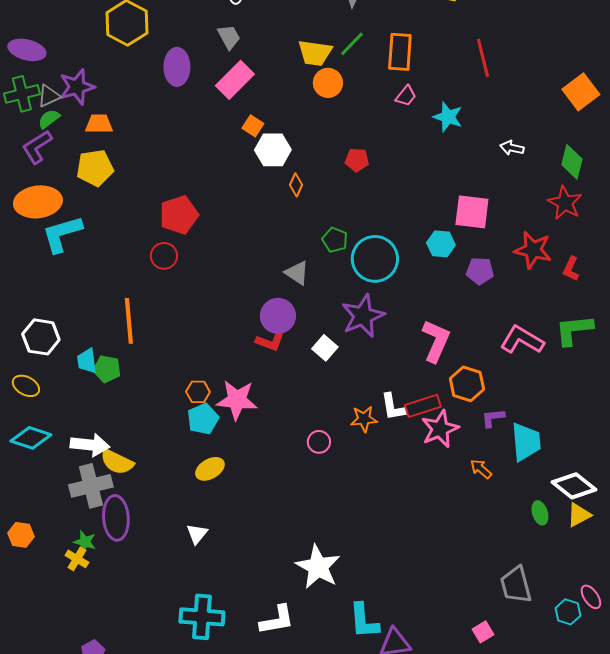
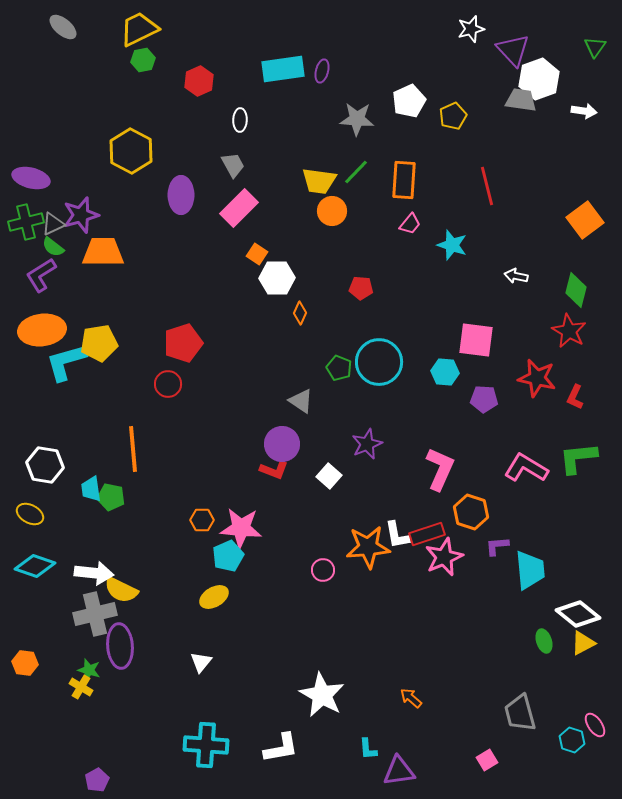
green semicircle: (49, 119) -> (53, 247), turned -105
orange trapezoid: (99, 124) -> (103, 252), size x1.5
yellow pentagon: (95, 168) -> (99, 343), moved
cyan circle: (375, 259) -> (379, 362), moved
purple star: (363, 316) -> (367, 444), size x0.7
cyan pentagon: (203, 419) -> (228, 556), moved
orange star: (364, 419) -> (368, 547), size x1.6
orange arrow: (481, 469) -> (411, 698), moved
cyan L-shape: (364, 621) -> (368, 749), size x0.6

